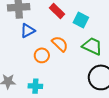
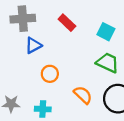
cyan square: (81, 20) -> (106, 32), moved
orange semicircle: (60, 44) -> (83, 95), moved

